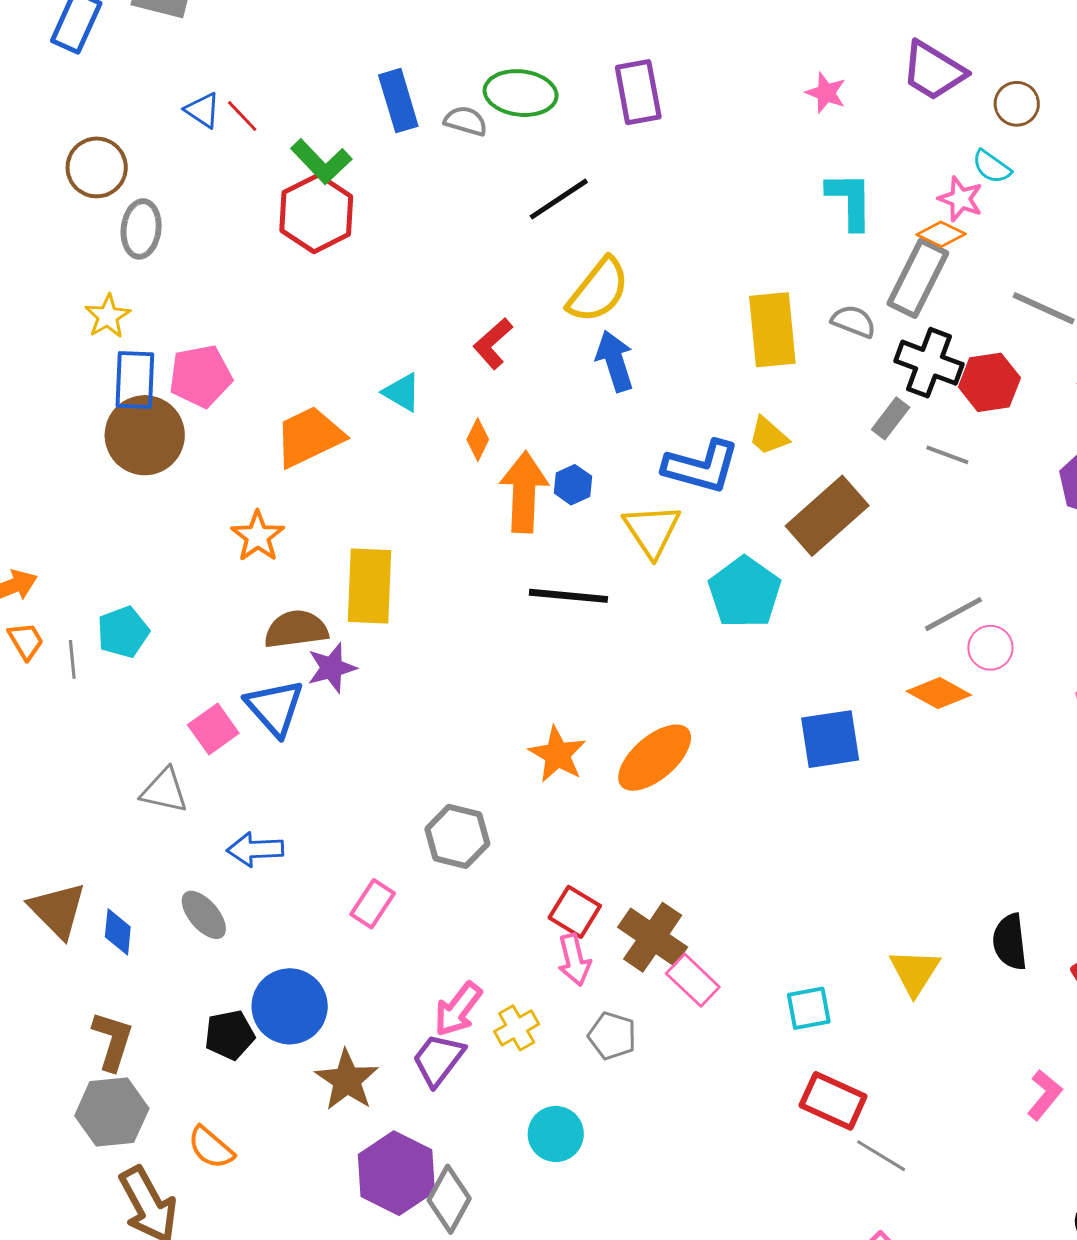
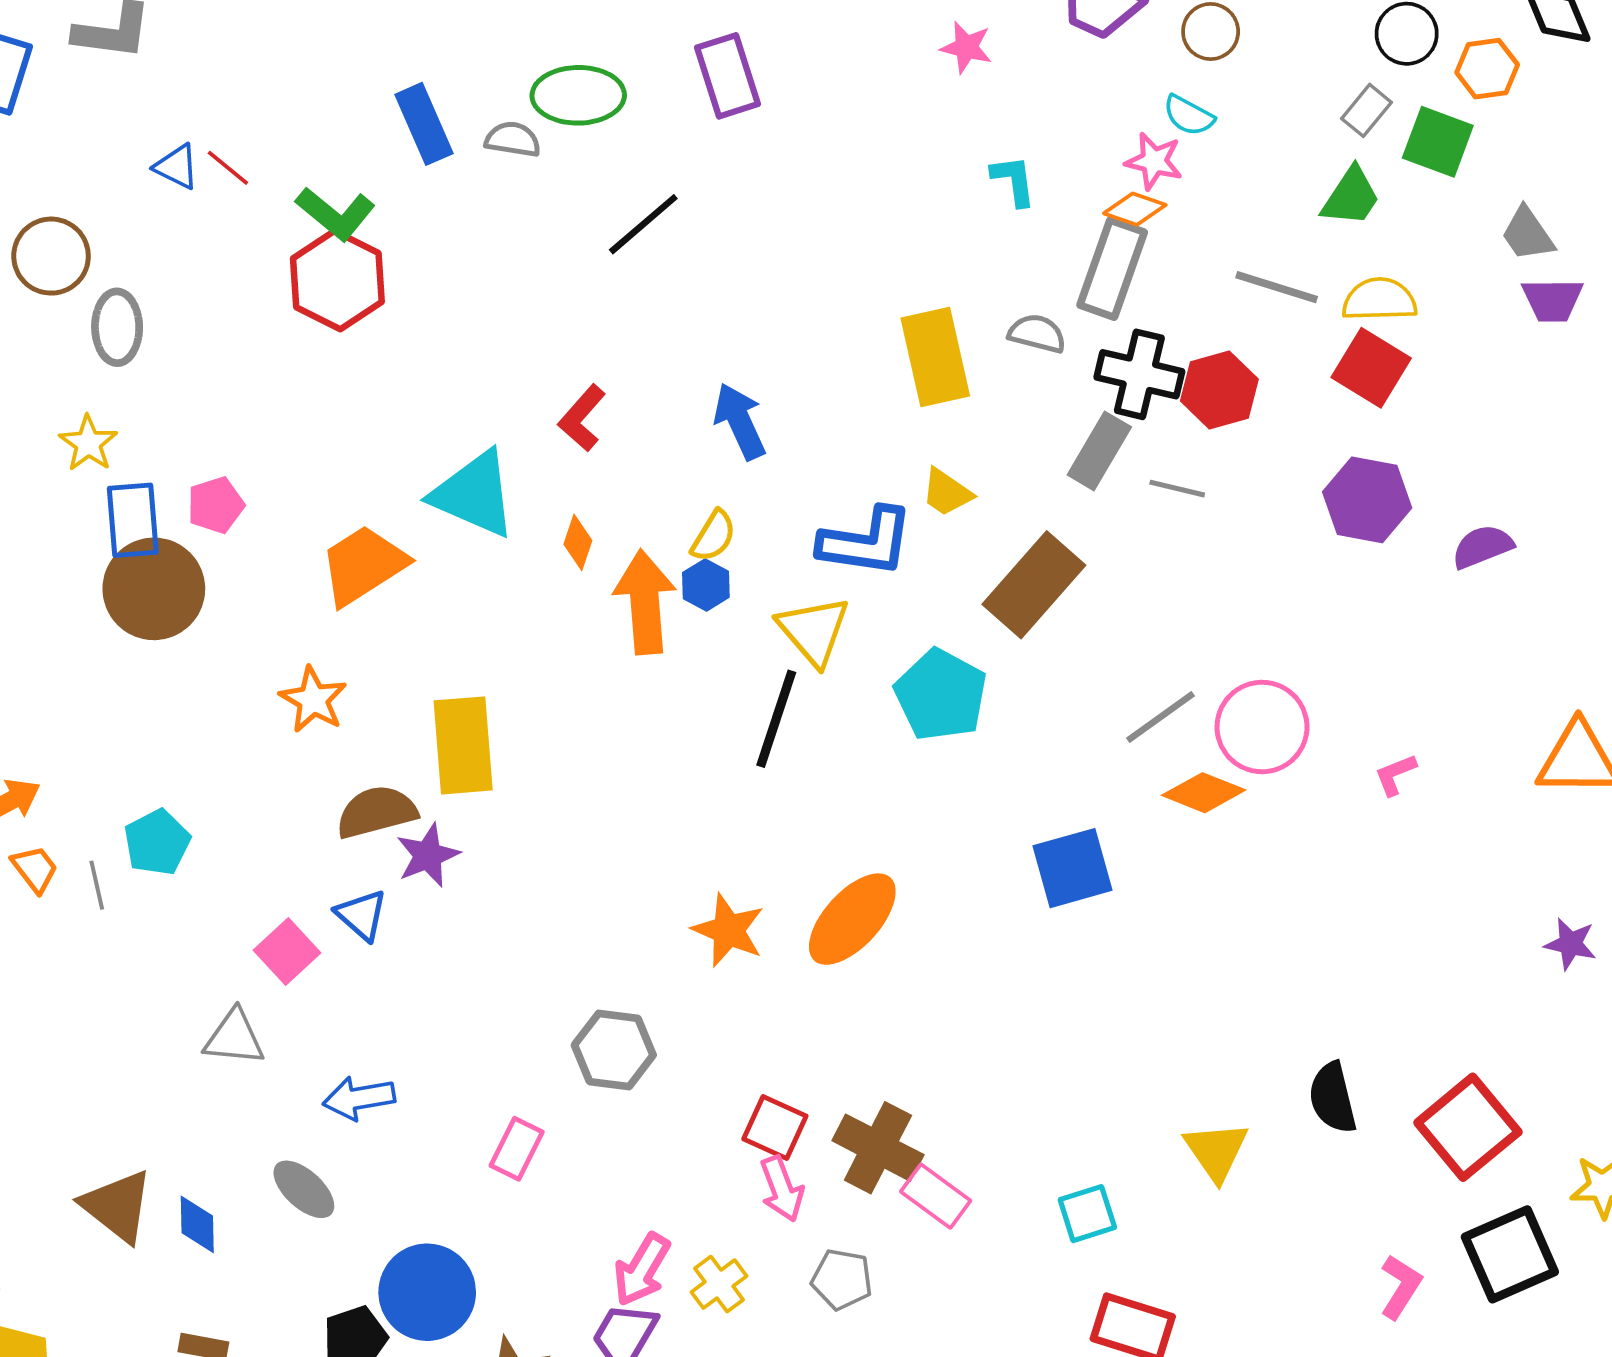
cyan L-shape: (850, 201) -> (1014, 181), size x0.7
yellow semicircle: (598, 290) -> (713, 536), moved, size x0.6
pink pentagon: (200, 376) -> (216, 505), size x0.7
cyan triangle: (402, 392) -> (474, 494), size x1.8
gray rectangle: (891, 418) -> (1099, 451), size x1.4
black line: (568, 596) -> (776, 719), moved, turned -70
gray line: (953, 614) -> (1161, 717), moved
pink circle: (990, 648) -> (1262, 727), size x1.6
blue triangle: (275, 708) -> (362, 915), size x0.7

